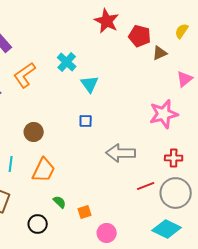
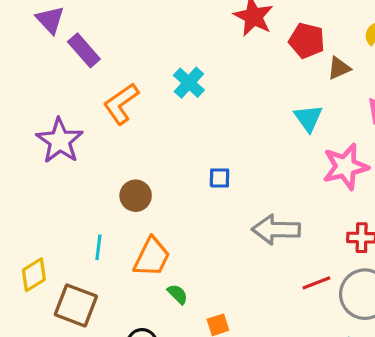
cyan triangle: (90, 84) -> (308, 118), moved
green semicircle: (60, 202) -> (178, 294), moved

